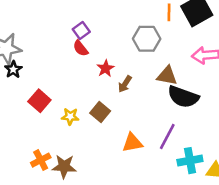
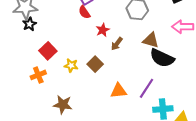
orange cross: (41, 160) -> (38, 75), moved

